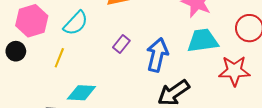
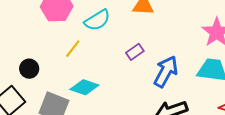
black circle: (16, 51) -> (29, 69), moved

